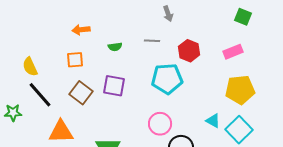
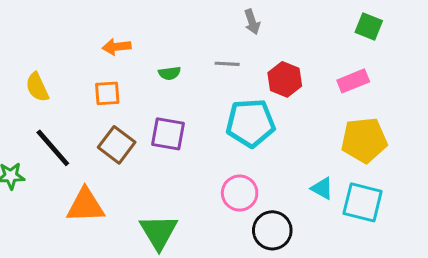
yellow semicircle: (30, 67) -> (37, 87), moved
cyan square: (239, 130) -> (363, 202), turned -32

